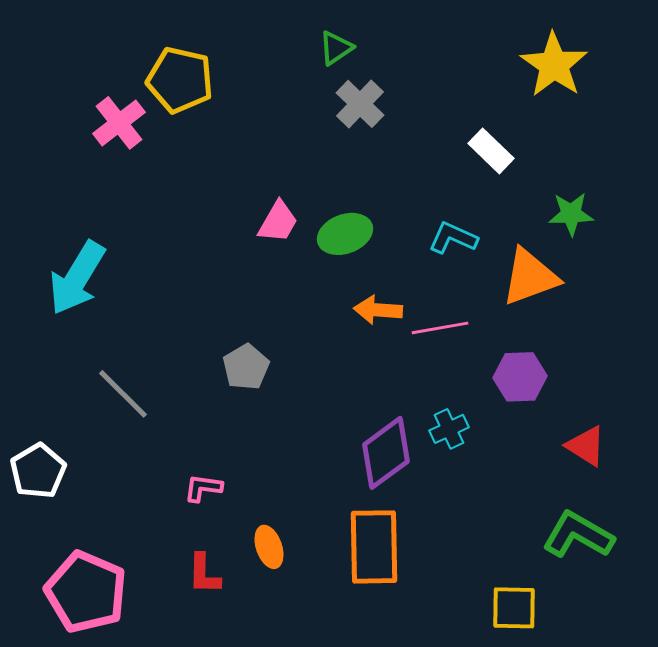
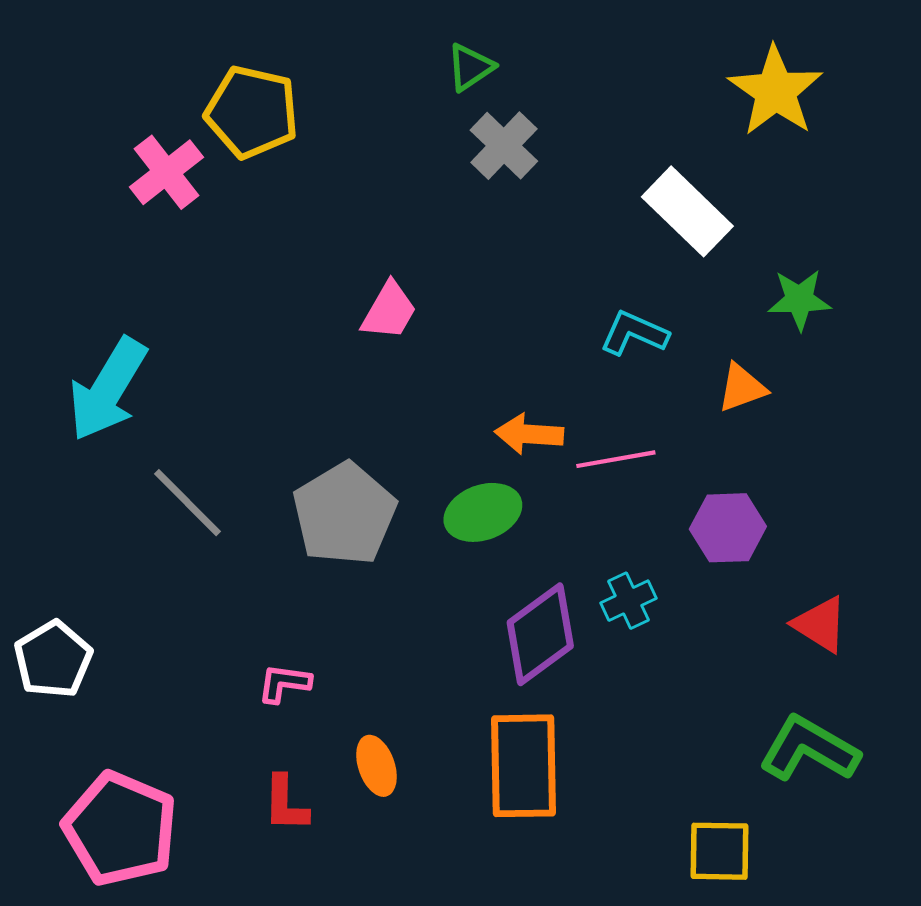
white rectangle: (491, 151) -> (687, 211), size x1.4
green ellipse: (345, 234) -> (483, 512), moved
orange triangle: (530, 277) -> (742, 388), size x0.6
gray pentagon: (246, 367) -> (344, 514), size x1.6
gray line: (123, 394) -> (188, 503), moved

